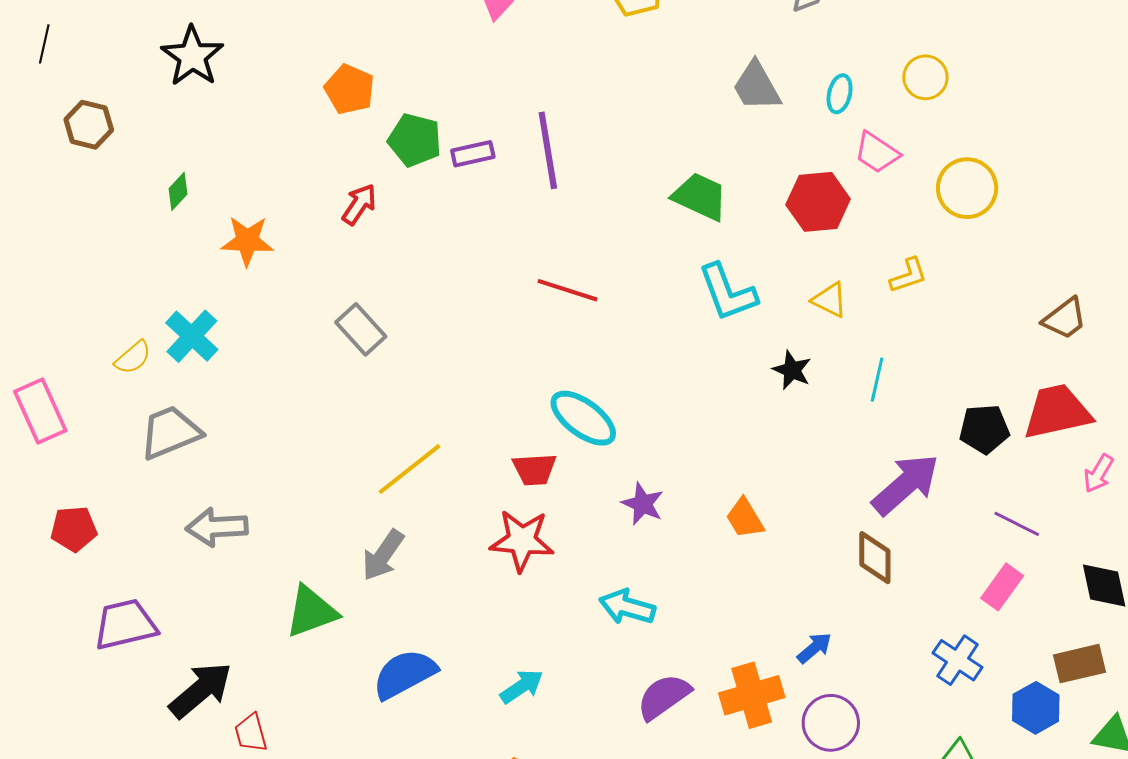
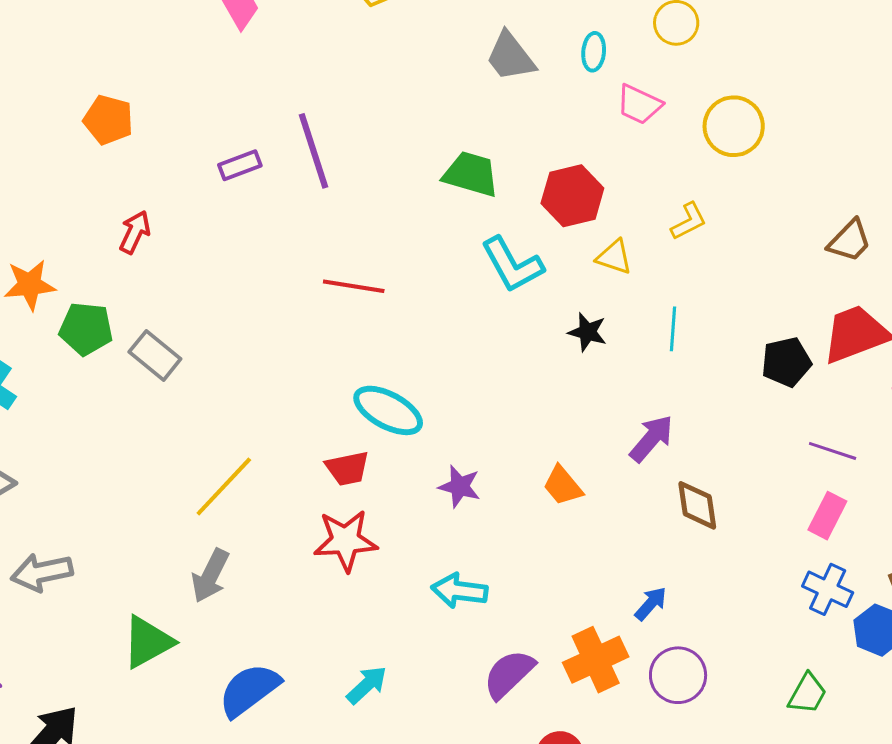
green pentagon: (415, 140) -> (86, 329), moved
red hexagon: (818, 202) -> (572, 196), moved
purple arrow: (906, 484) -> (651, 438), moved, size x0.7
blue cross: (957, 660) -> (828, 589), moved

